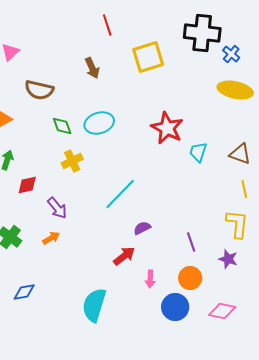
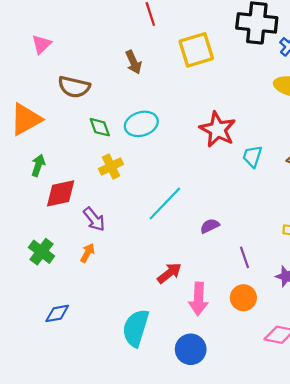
red diamond: (27, 185) -> (61, 193), size x1.4
purple semicircle: (142, 228) -> (210, 226), moved
orange arrow: (51, 238) -> (87, 253), turned -30
pink arrow: (150, 279) -> (199, 299), size x1.6
blue circle: (175, 307) -> (191, 349), moved

